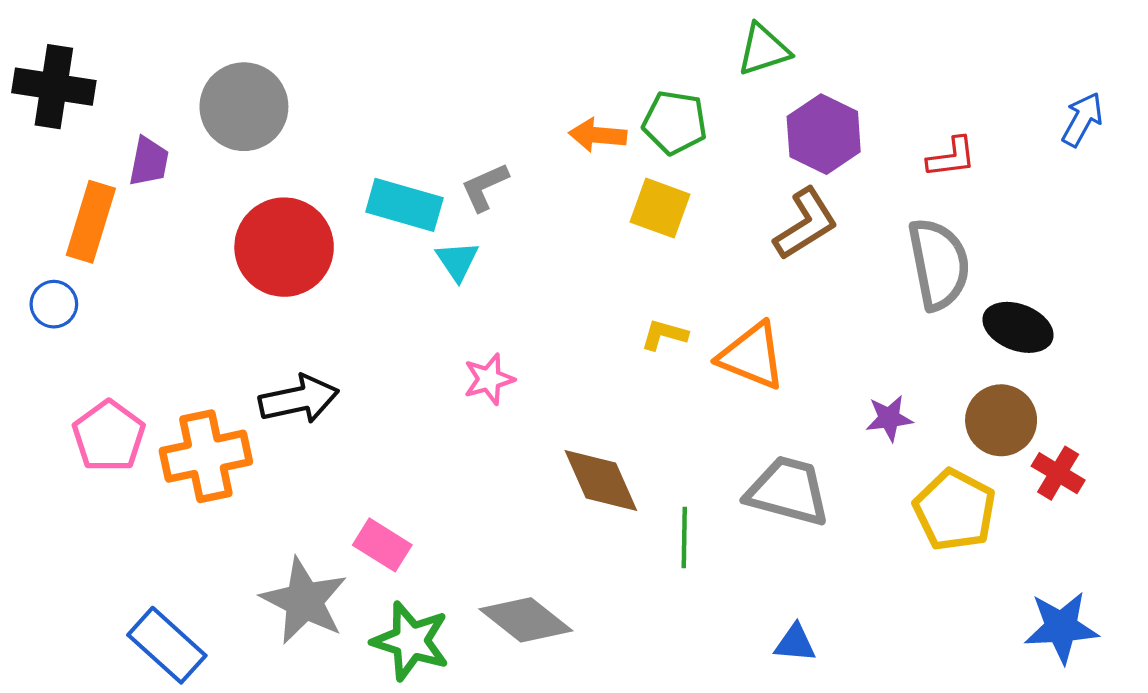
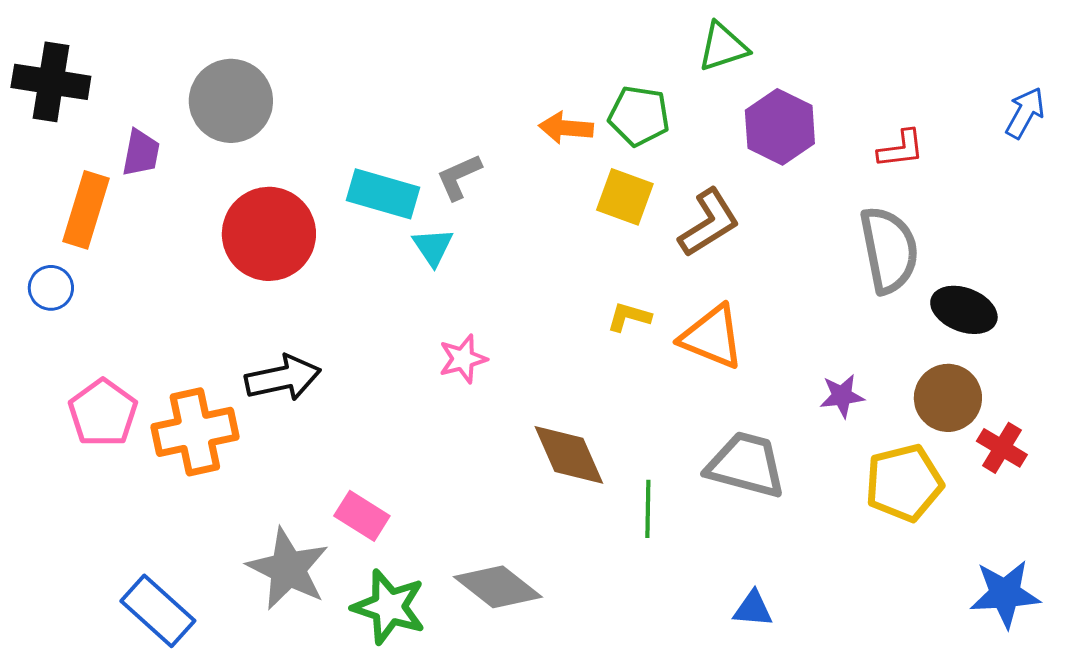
brown L-shape: (806, 224) -> (709, 223), moved
yellow pentagon: (955, 510) -> (904, 483), turned 30

